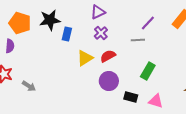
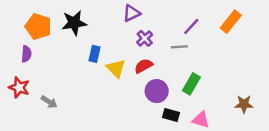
purple cross: (101, 33) -> (145, 38), moved
blue rectangle: (67, 34) -> (94, 54), moved
yellow triangle: (85, 58) -> (116, 68), turned -42
purple circle: (109, 81) -> (157, 91), moved

